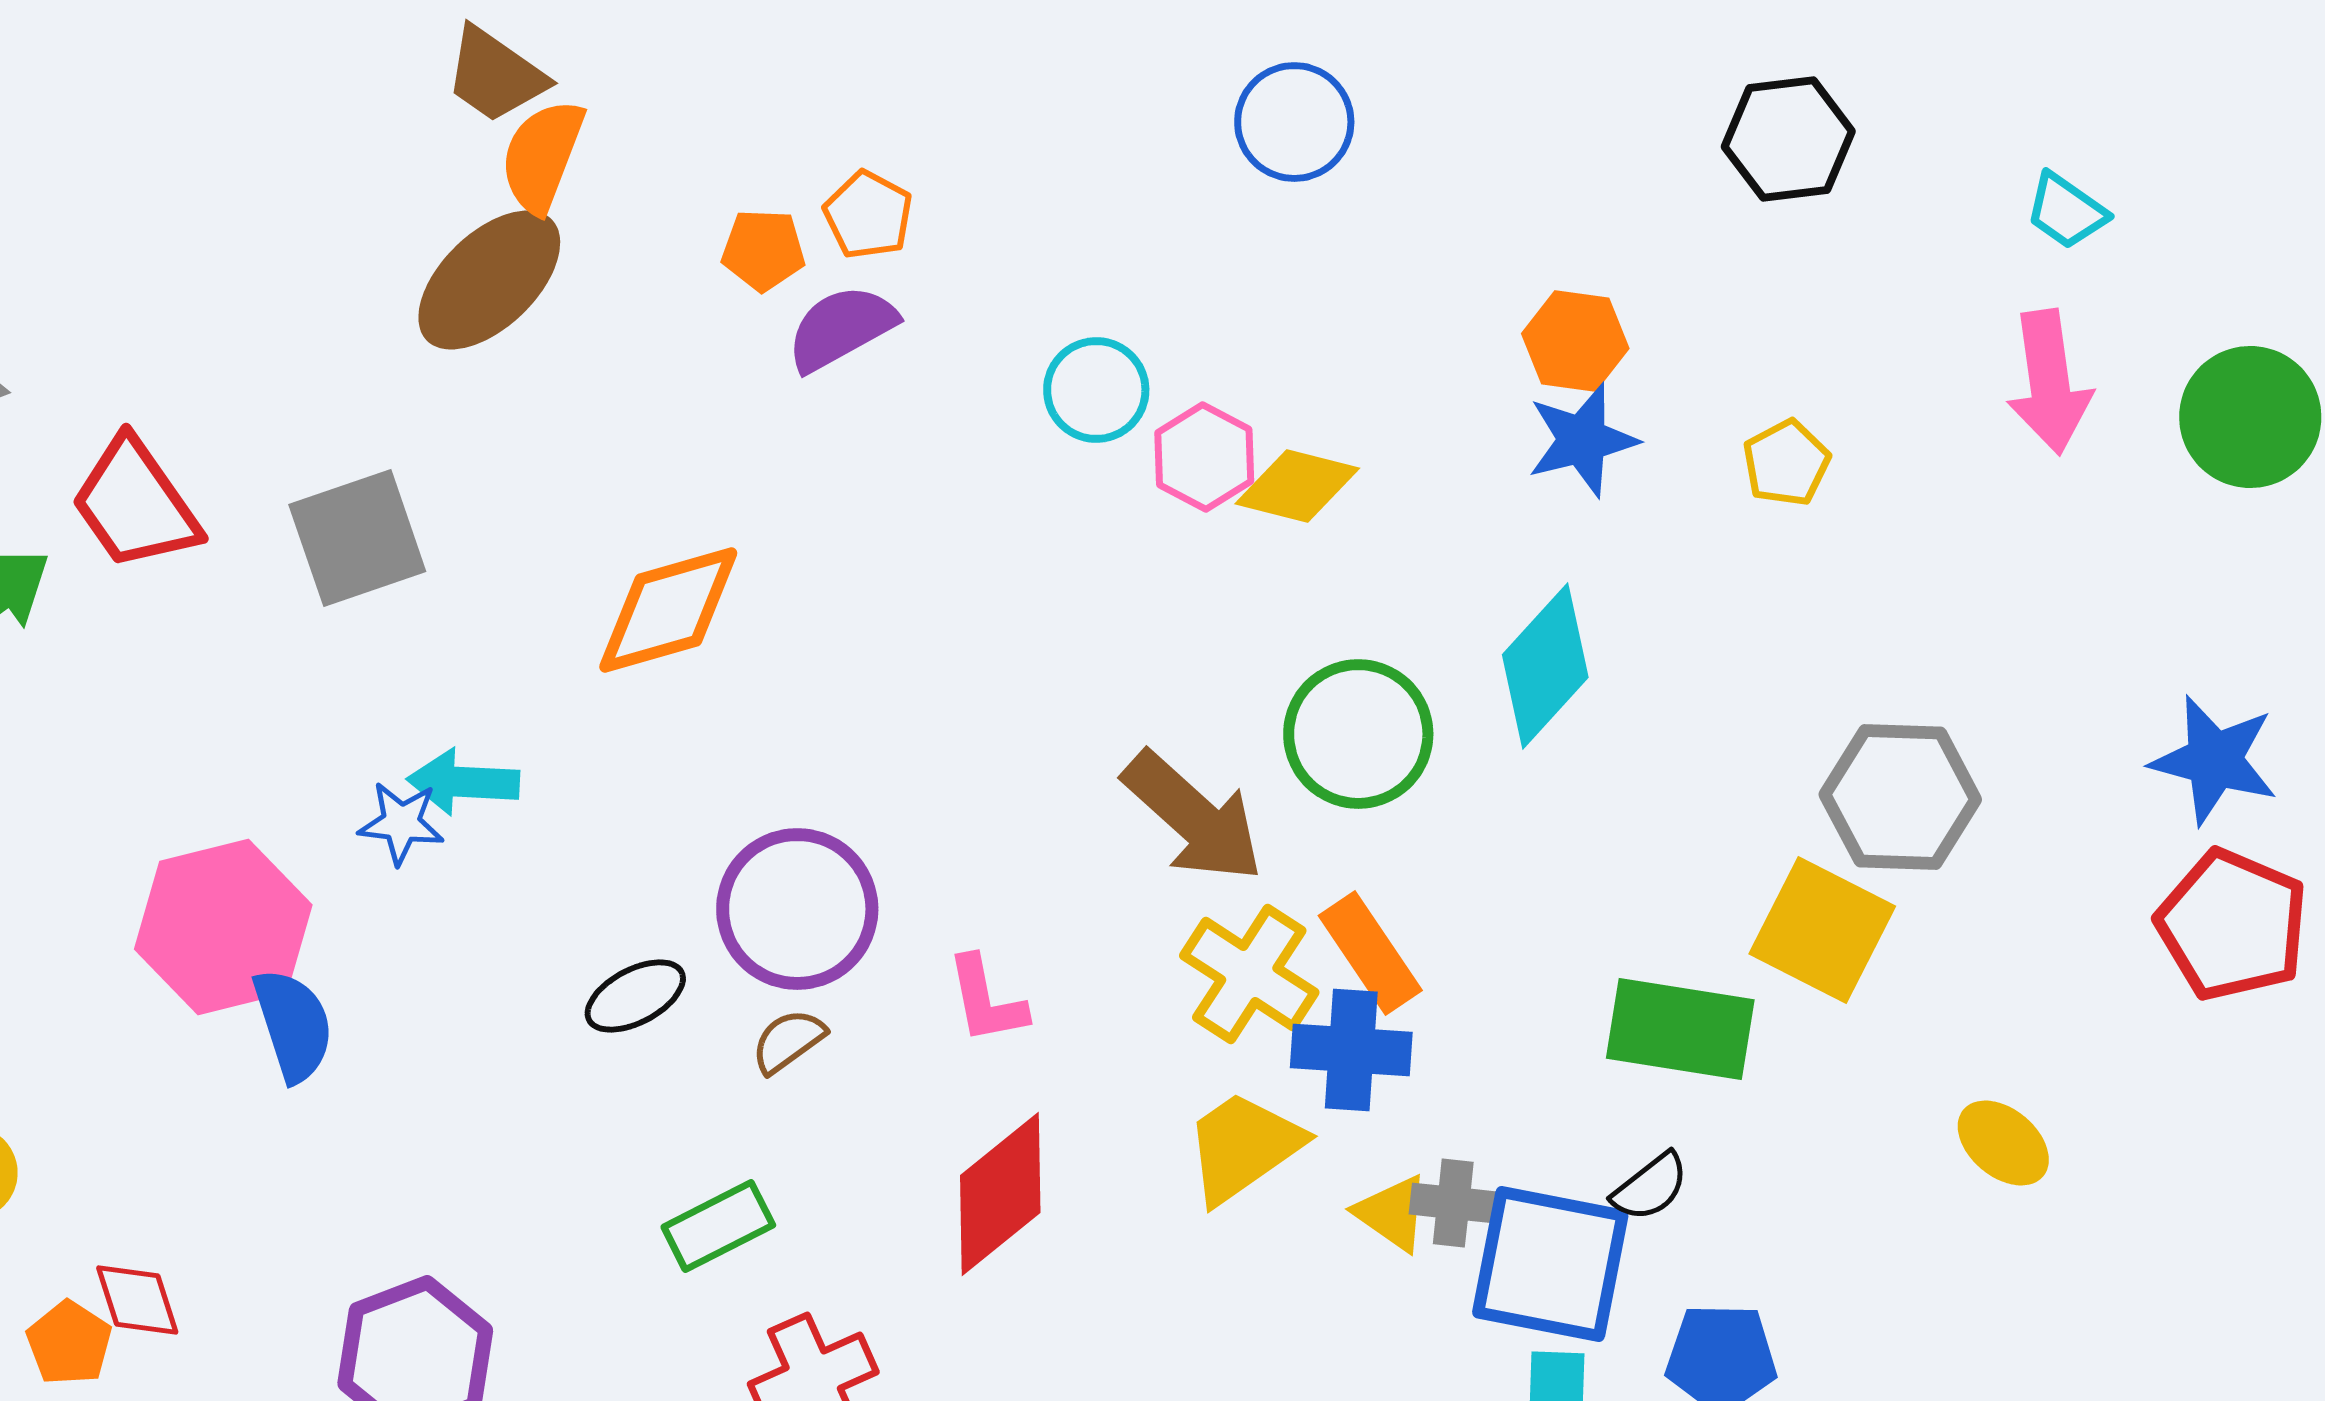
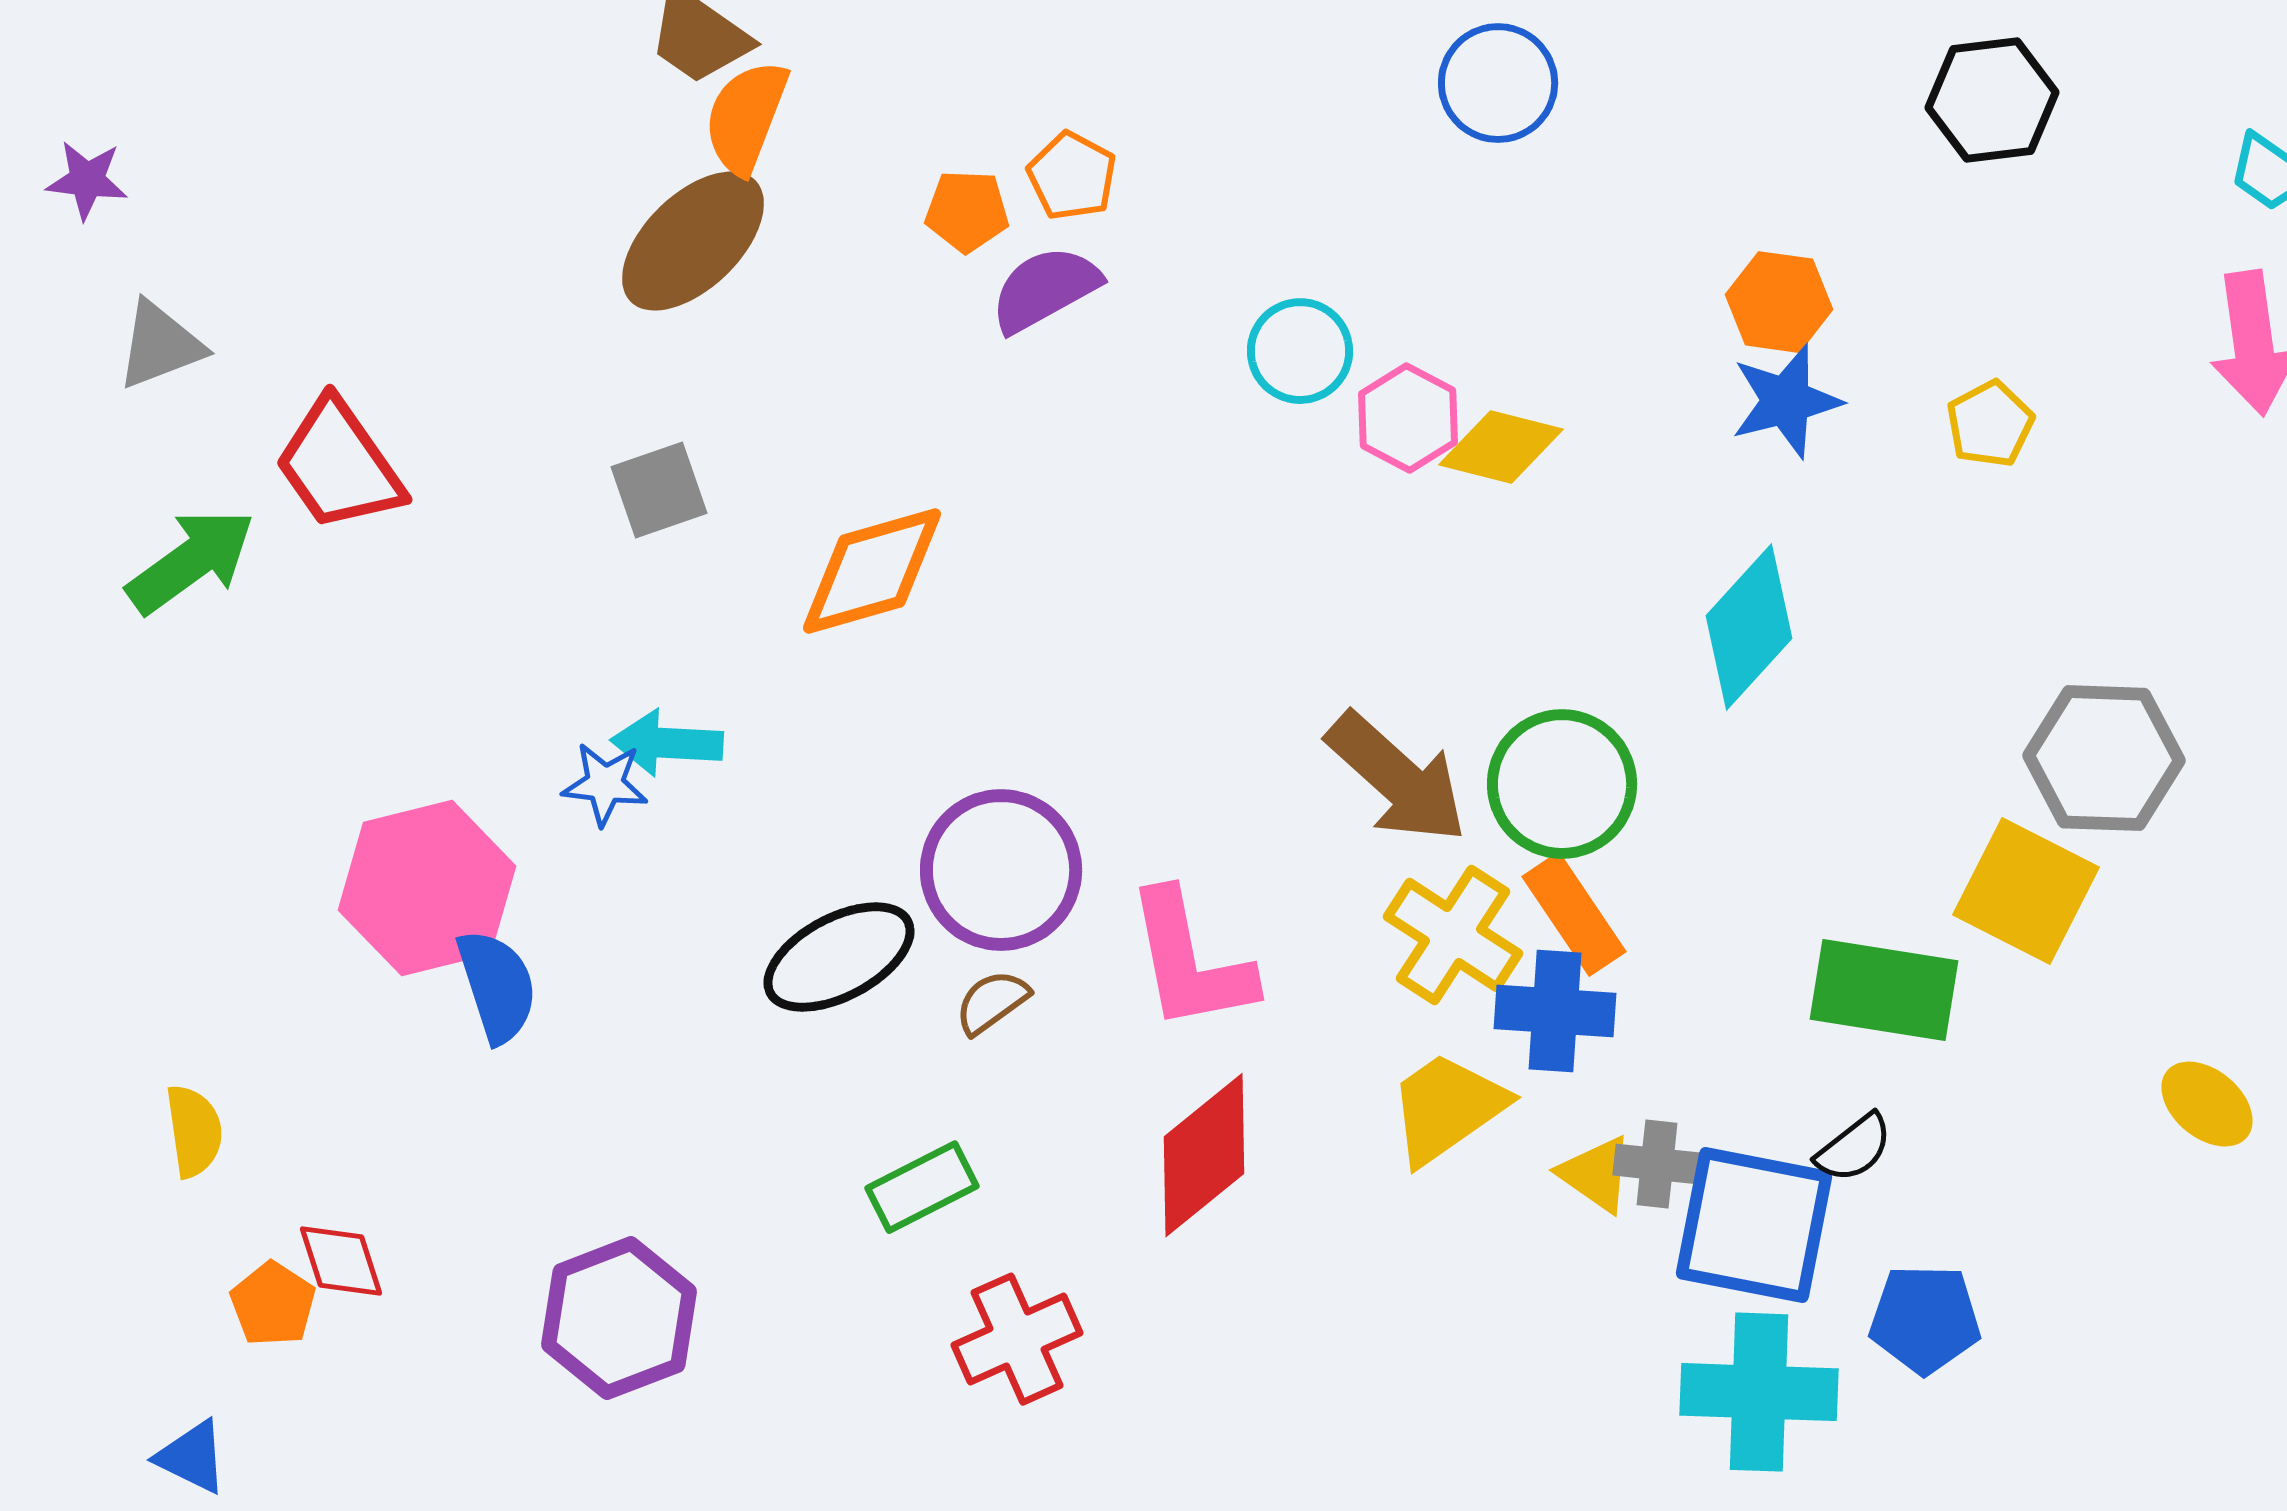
gray square: (357, 538) -> (659, 490), moved, size x0.7
green circle: (1358, 734) -> (1562, 784), moved
black ellipse: (635, 996) -> (839, 957), size x1.5
pink L-shape: (986, 1000) -> (1190, 961), size x1.6

